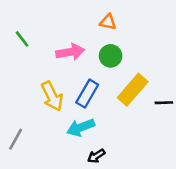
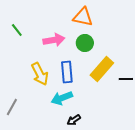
orange triangle: (108, 22) -> (83, 17), size x1.5
blue rectangle: (87, 94) -> (67, 72), turned -35

